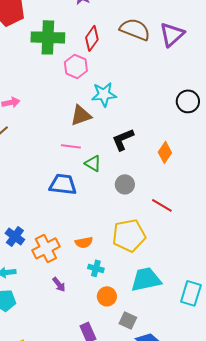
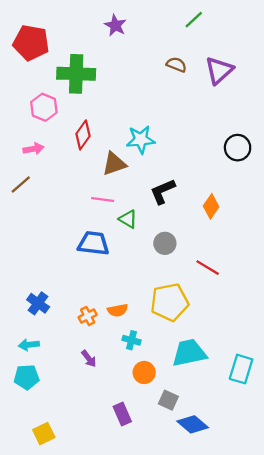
brown semicircle: (135, 29) -> (176, 65), size x0.6
red diamond: (92, 38) -> (83, 135), moved
pink hexagon: (76, 66) -> (44, 107), moved
orange cross: (46, 248) -> (88, 316), moved, size x0.6

